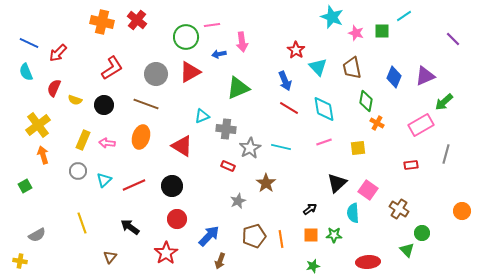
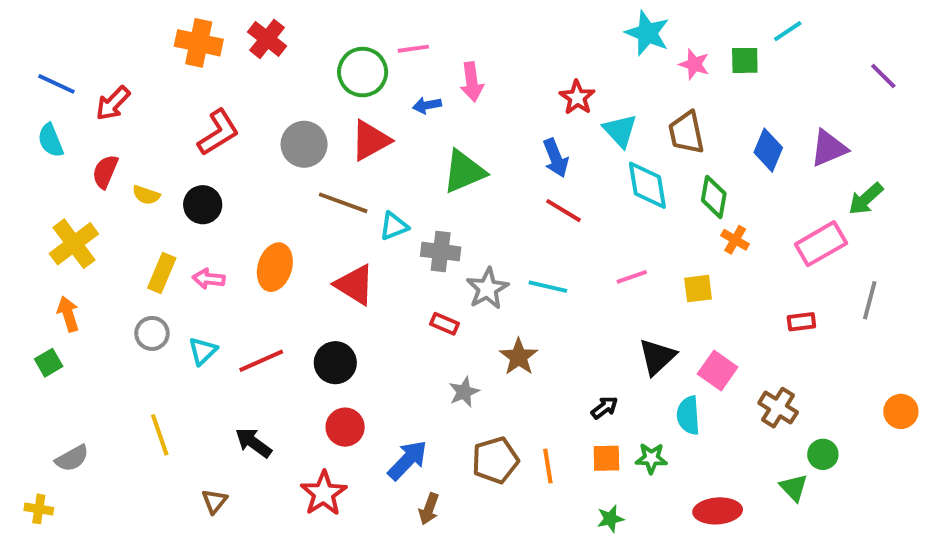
brown line: (146, 104) -> (343, 203), moved
cyan diamond: (324, 109) -> (647, 185), moved
orange arrow: (43, 155) -> (68, 314), moved

